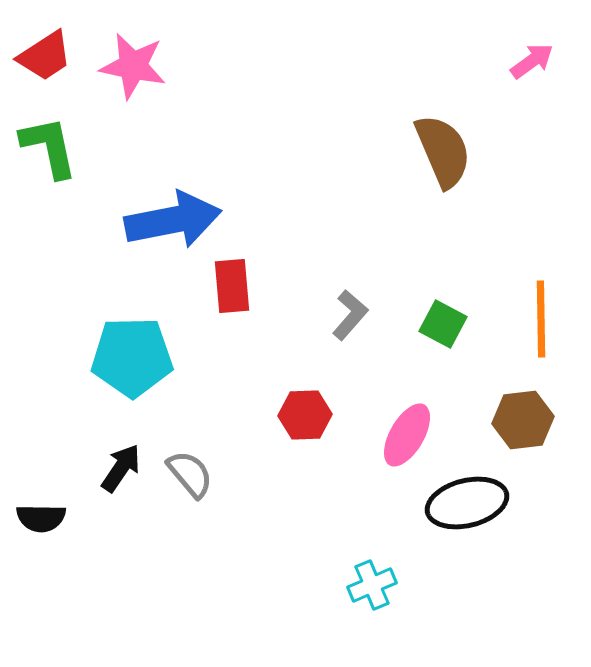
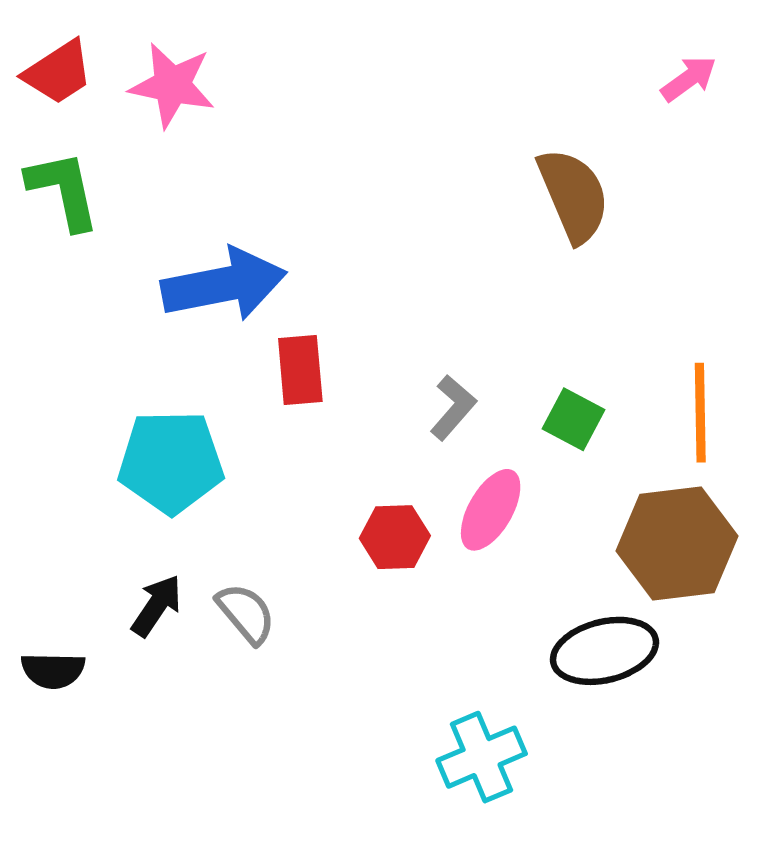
brown hexagon: (523, 420) -> (677, 543), size x1.5
pink ellipse: (407, 435) -> (491, 510), moved
cyan cross: (372, 585) -> (482, 757), size x1.4

